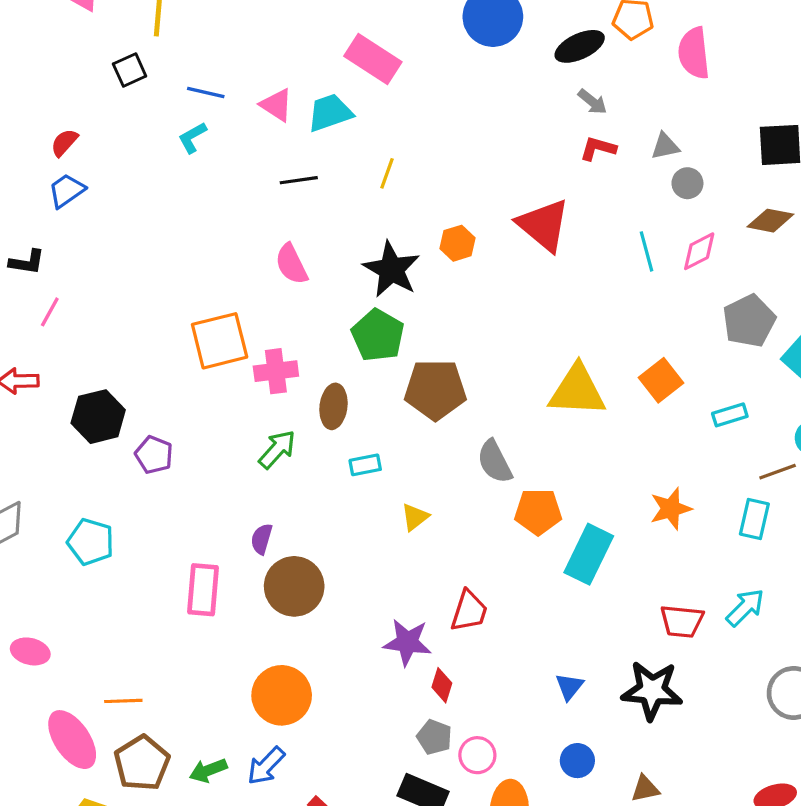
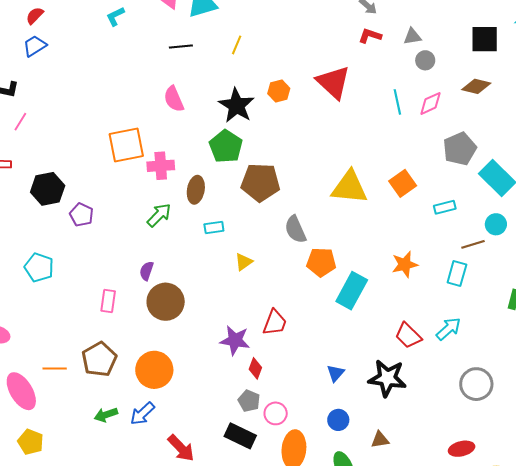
pink rectangle: (203, 590) -> (108, 301), size x0.7
red trapezoid: (682, 621) -> (408, 336), turned 36
brown pentagon: (142, 763) -> (99, 359), moved

